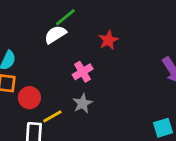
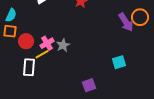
pink cross: (83, 72) -> (47, 43), moved

